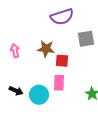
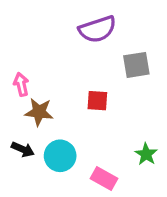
brown star: (46, 49) -> (39, 112), moved
pink rectangle: (59, 83) -> (104, 179), moved, turned -63

